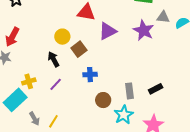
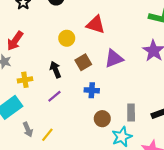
purple triangle: (108, 31) -> (114, 58), moved
yellow circle: (62, 37) -> (67, 38), moved
yellow cross: (29, 81) -> (25, 80), moved

